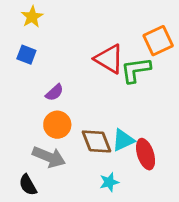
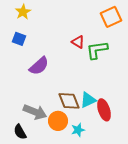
orange square: (158, 41) -> (111, 17), moved
red triangle: (109, 59) -> (78, 42), size x0.6
purple semicircle: (54, 92) -> (39, 66), size x1.5
orange circle: (57, 125) -> (58, 121), moved

